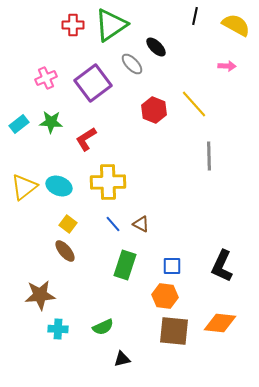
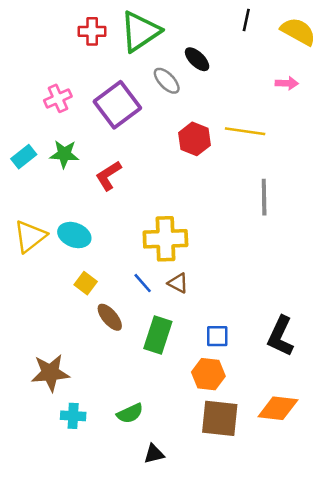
yellow line: (194, 104) -> (245, 131), turned -40
yellow cross: (108, 182) -> (165, 239), moved
brown ellipse: (65, 251) -> (110, 317), moved

